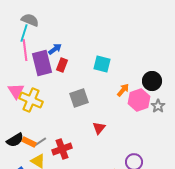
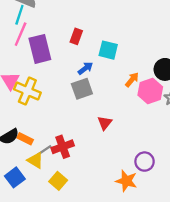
blue arrow: (55, 49) -> (85, 68), moved
pink line: (25, 50) -> (21, 34), turned 30
red rectangle: (62, 65) -> (76, 36), moved
gray line: (40, 142) -> (44, 150), moved

